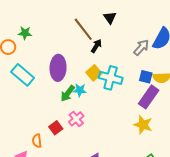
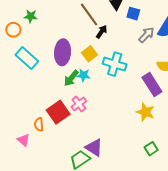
yellow square: (94, 73) -> (90, 54), moved
blue square: (146, 77) -> (133, 14), moved
purple rectangle: (149, 97) -> (152, 85), turned -70
red square: (56, 128) -> (58, 112), size x1.6

